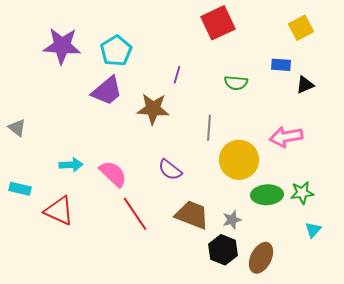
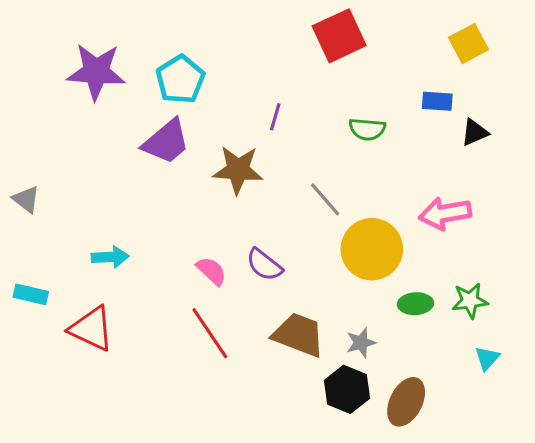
gray line: (209, 128) -> (325, 199), turned -45
pink semicircle: (113, 174) -> (211, 271), moved, size x0.7
green ellipse: (267, 195) -> (415, 304), size x0.7

